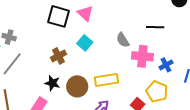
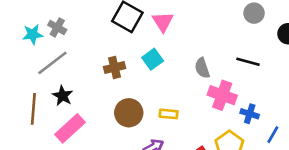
blue cross: (166, 65) -> (250, 114), turned 32
yellow rectangle: (107, 80) -> (169, 114), size x0.6
black star: (52, 83) -> (63, 96), moved

